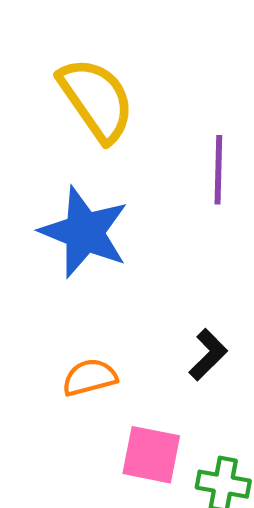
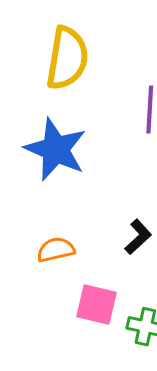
yellow semicircle: (96, 100) -> (67, 58), turned 42

